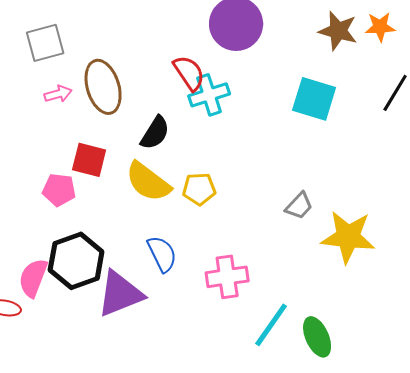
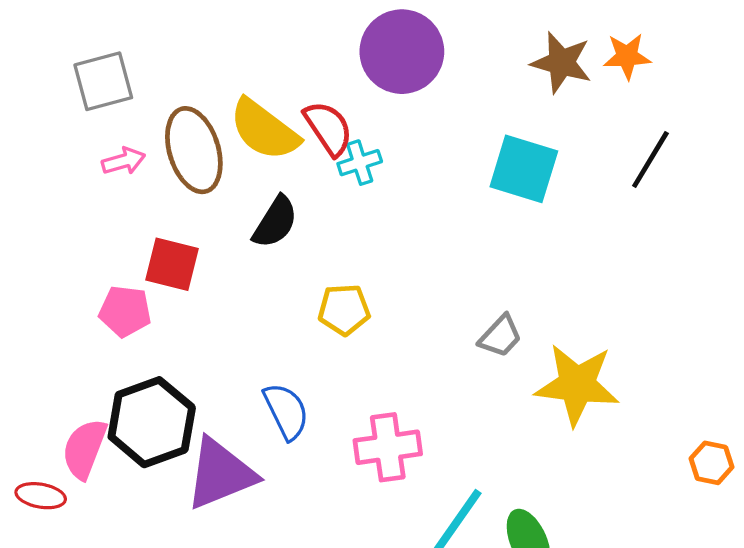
cyan cross: (209, 95) -> (360, 163), size x0.7
yellow semicircle: (148, 182) -> (264, 130), moved

